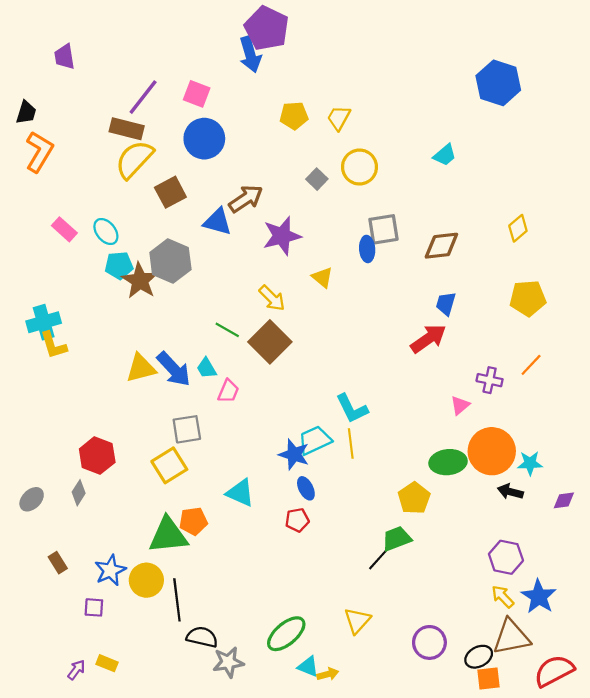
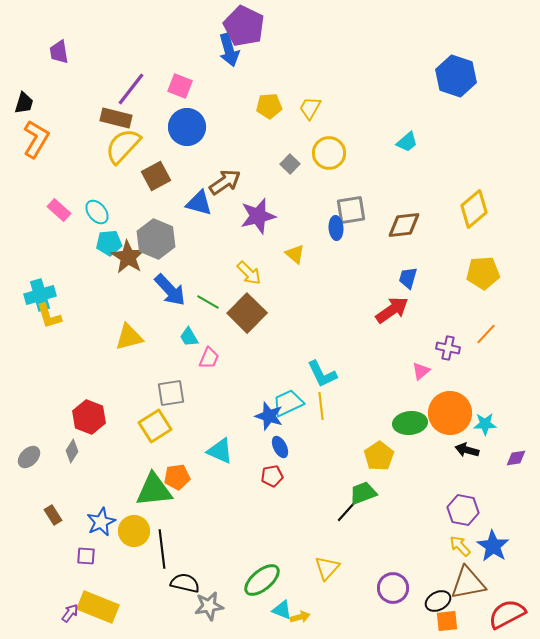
yellow diamond: (518, 228) -> (474, 209), size x1.5
blue arrow: (174, 369) -> (170, 290), moved
yellow rectangle: (107, 663) -> (98, 607), size x2.0

